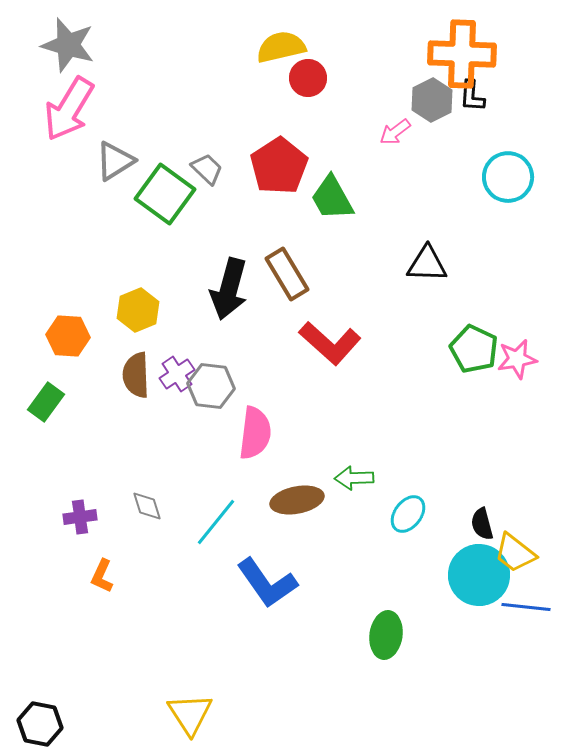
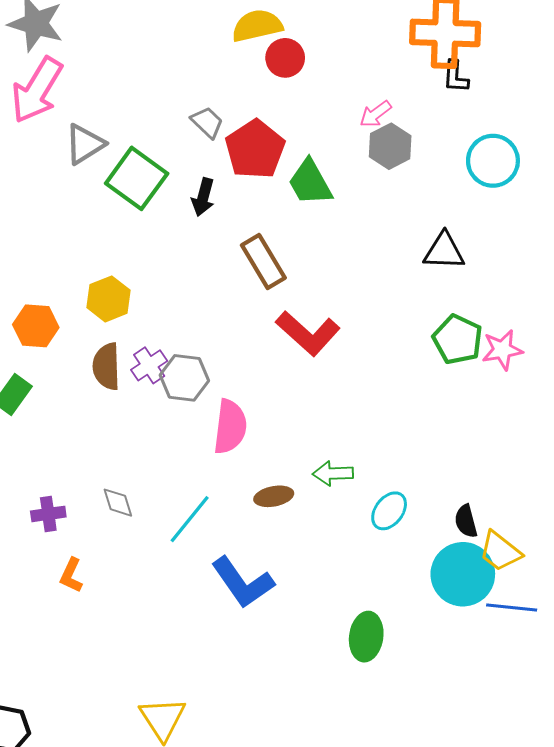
gray hexagon: (432, 100) -> (390, 146), moved
gray trapezoid: (207, 169) -> (207, 122), moved
black triangle: (427, 264) -> (444, 251), moved
black arrow: (229, 289) -> (203, 197), moved, size x0.6
brown ellipse: (297, 500) -> (274, 496), size x0.7

